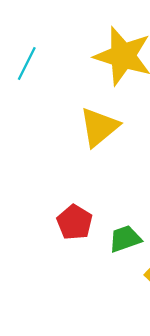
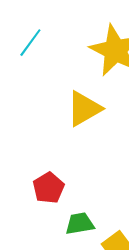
green trapezoid: (125, 239) -> (80, 224), moved

